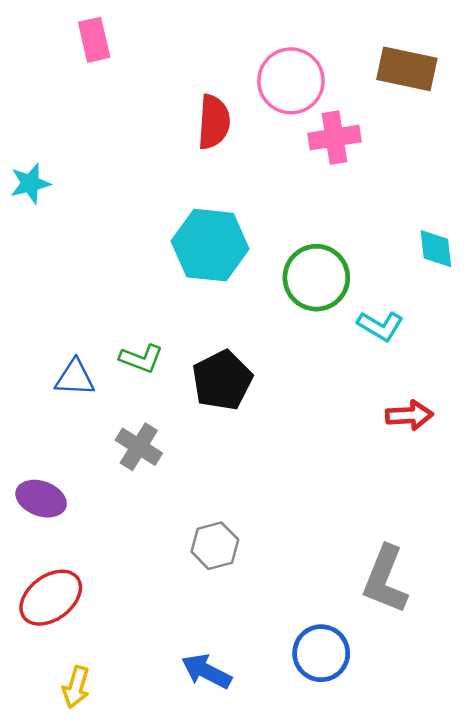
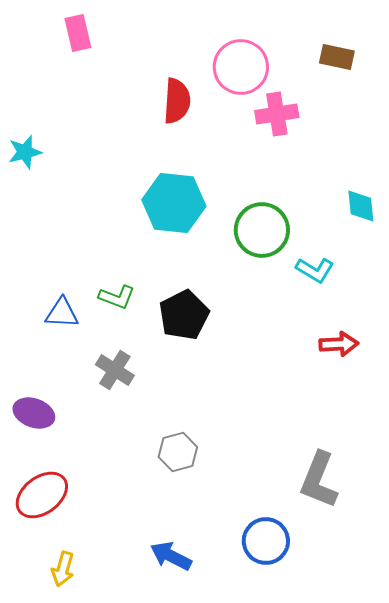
brown rectangle: (407, 69) -> (337, 57), size x0.7

